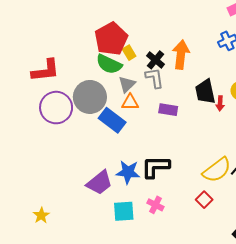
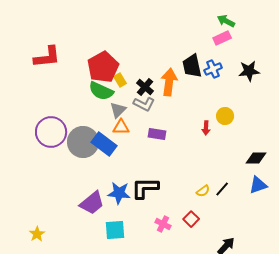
red L-shape: (45, 71) -> (47, 57), moved
gray L-shape: (154, 78) -> (144, 104), turned 125
black trapezoid: (205, 92) -> (192, 66), moved
gray circle: (90, 97) -> (83, 142), moved
yellow semicircle: (217, 170) -> (203, 191), size x0.5
pink cross: (155, 205) -> (163, 224), moved

